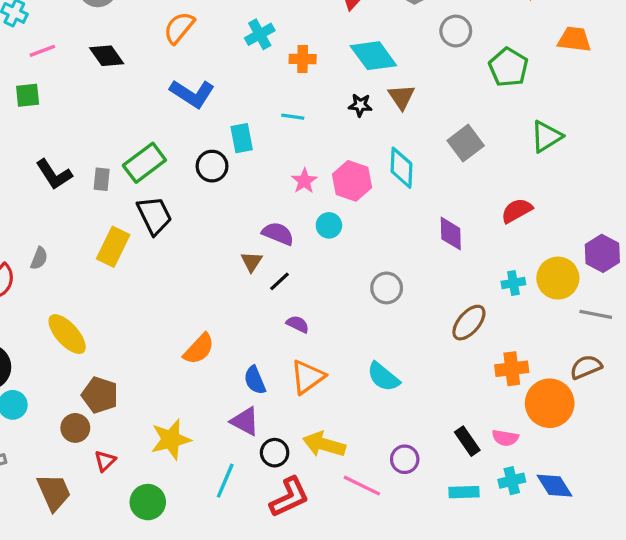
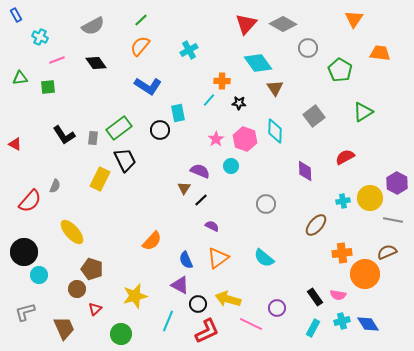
orange cross: (303, 59) -> (222, 81), moved
black star: (360, 105) -> (239, 103), moved
cyan line: (293, 117) -> (209, 100), turned -56
cyan rectangle: (464, 492) -> (313, 328), turned -60

